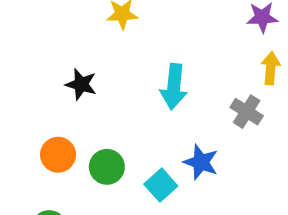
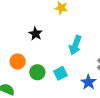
blue star: (201, 162) -> (88, 82), moved
cyan square: (161, 185) -> (60, 73), moved

